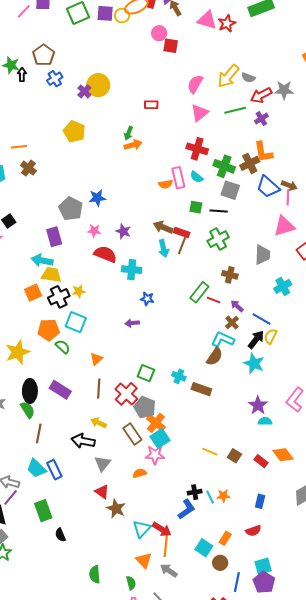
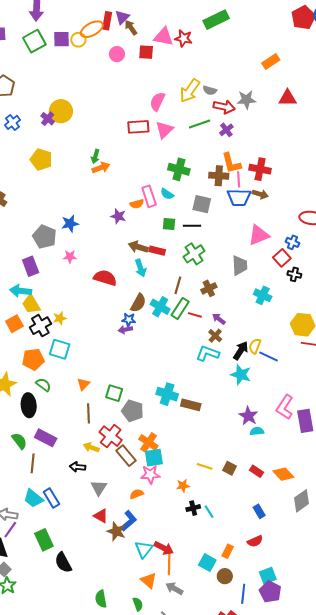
red star: (227, 24) -> (184, 38), turned -30
red square: (171, 46) -> (146, 52), moved
blue cross: (55, 79) -> (13, 122), moved
red arrow: (261, 95) -> (224, 107), turned -135
red rectangle: (151, 105) -> (138, 127), moved, size x1.5
red cross: (197, 149) -> (260, 169), moved
brown cross: (250, 163) -> (219, 176), turned 36
green cross: (224, 166) -> (179, 169), moved
blue trapezoid: (268, 187) -> (239, 197), turned -35
pink line: (288, 197) -> (239, 179), moved
purple star: (123, 231) -> (118, 216), moved
brown line: (182, 246) -> (178, 285), moved
red semicircle: (105, 254) -> (105, 278), moved
cyan cross: (132, 270) -> (160, 307), moved, turned 30
yellow trapezoid: (51, 275) -> (31, 304), turned -125
brown cross: (230, 275) -> (209, 288), turned -35
cyan cross: (283, 286) -> (263, 295), turned -30
blue line: (262, 319) -> (268, 357), moved
purple arrow: (132, 323) -> (125, 330), moved
green semicircle: (63, 347) -> (43, 385), moved
brown semicircle: (215, 357) -> (138, 303), moved
green square: (146, 373) -> (114, 393), moved
cyan cross: (179, 376) -> (167, 394), size x1.5
purple rectangle: (60, 390) -> (46, 438), moved
black ellipse: (30, 391) -> (29, 405), moved
red cross: (126, 394) -> (111, 436), moved
gray pentagon: (145, 407) -> (133, 411), moved
cyan square: (160, 438) -> (154, 458), turned 30
black arrow: (83, 441) -> (78, 467), size x0.7
orange diamond: (283, 455) -> (283, 474), moved
orange star: (223, 496) -> (183, 486), moved
blue rectangle: (260, 501) -> (259, 511), turned -40
blue L-shape: (186, 509) -> (129, 521), moved
black semicircle: (60, 535) -> (63, 563), size x1.5

